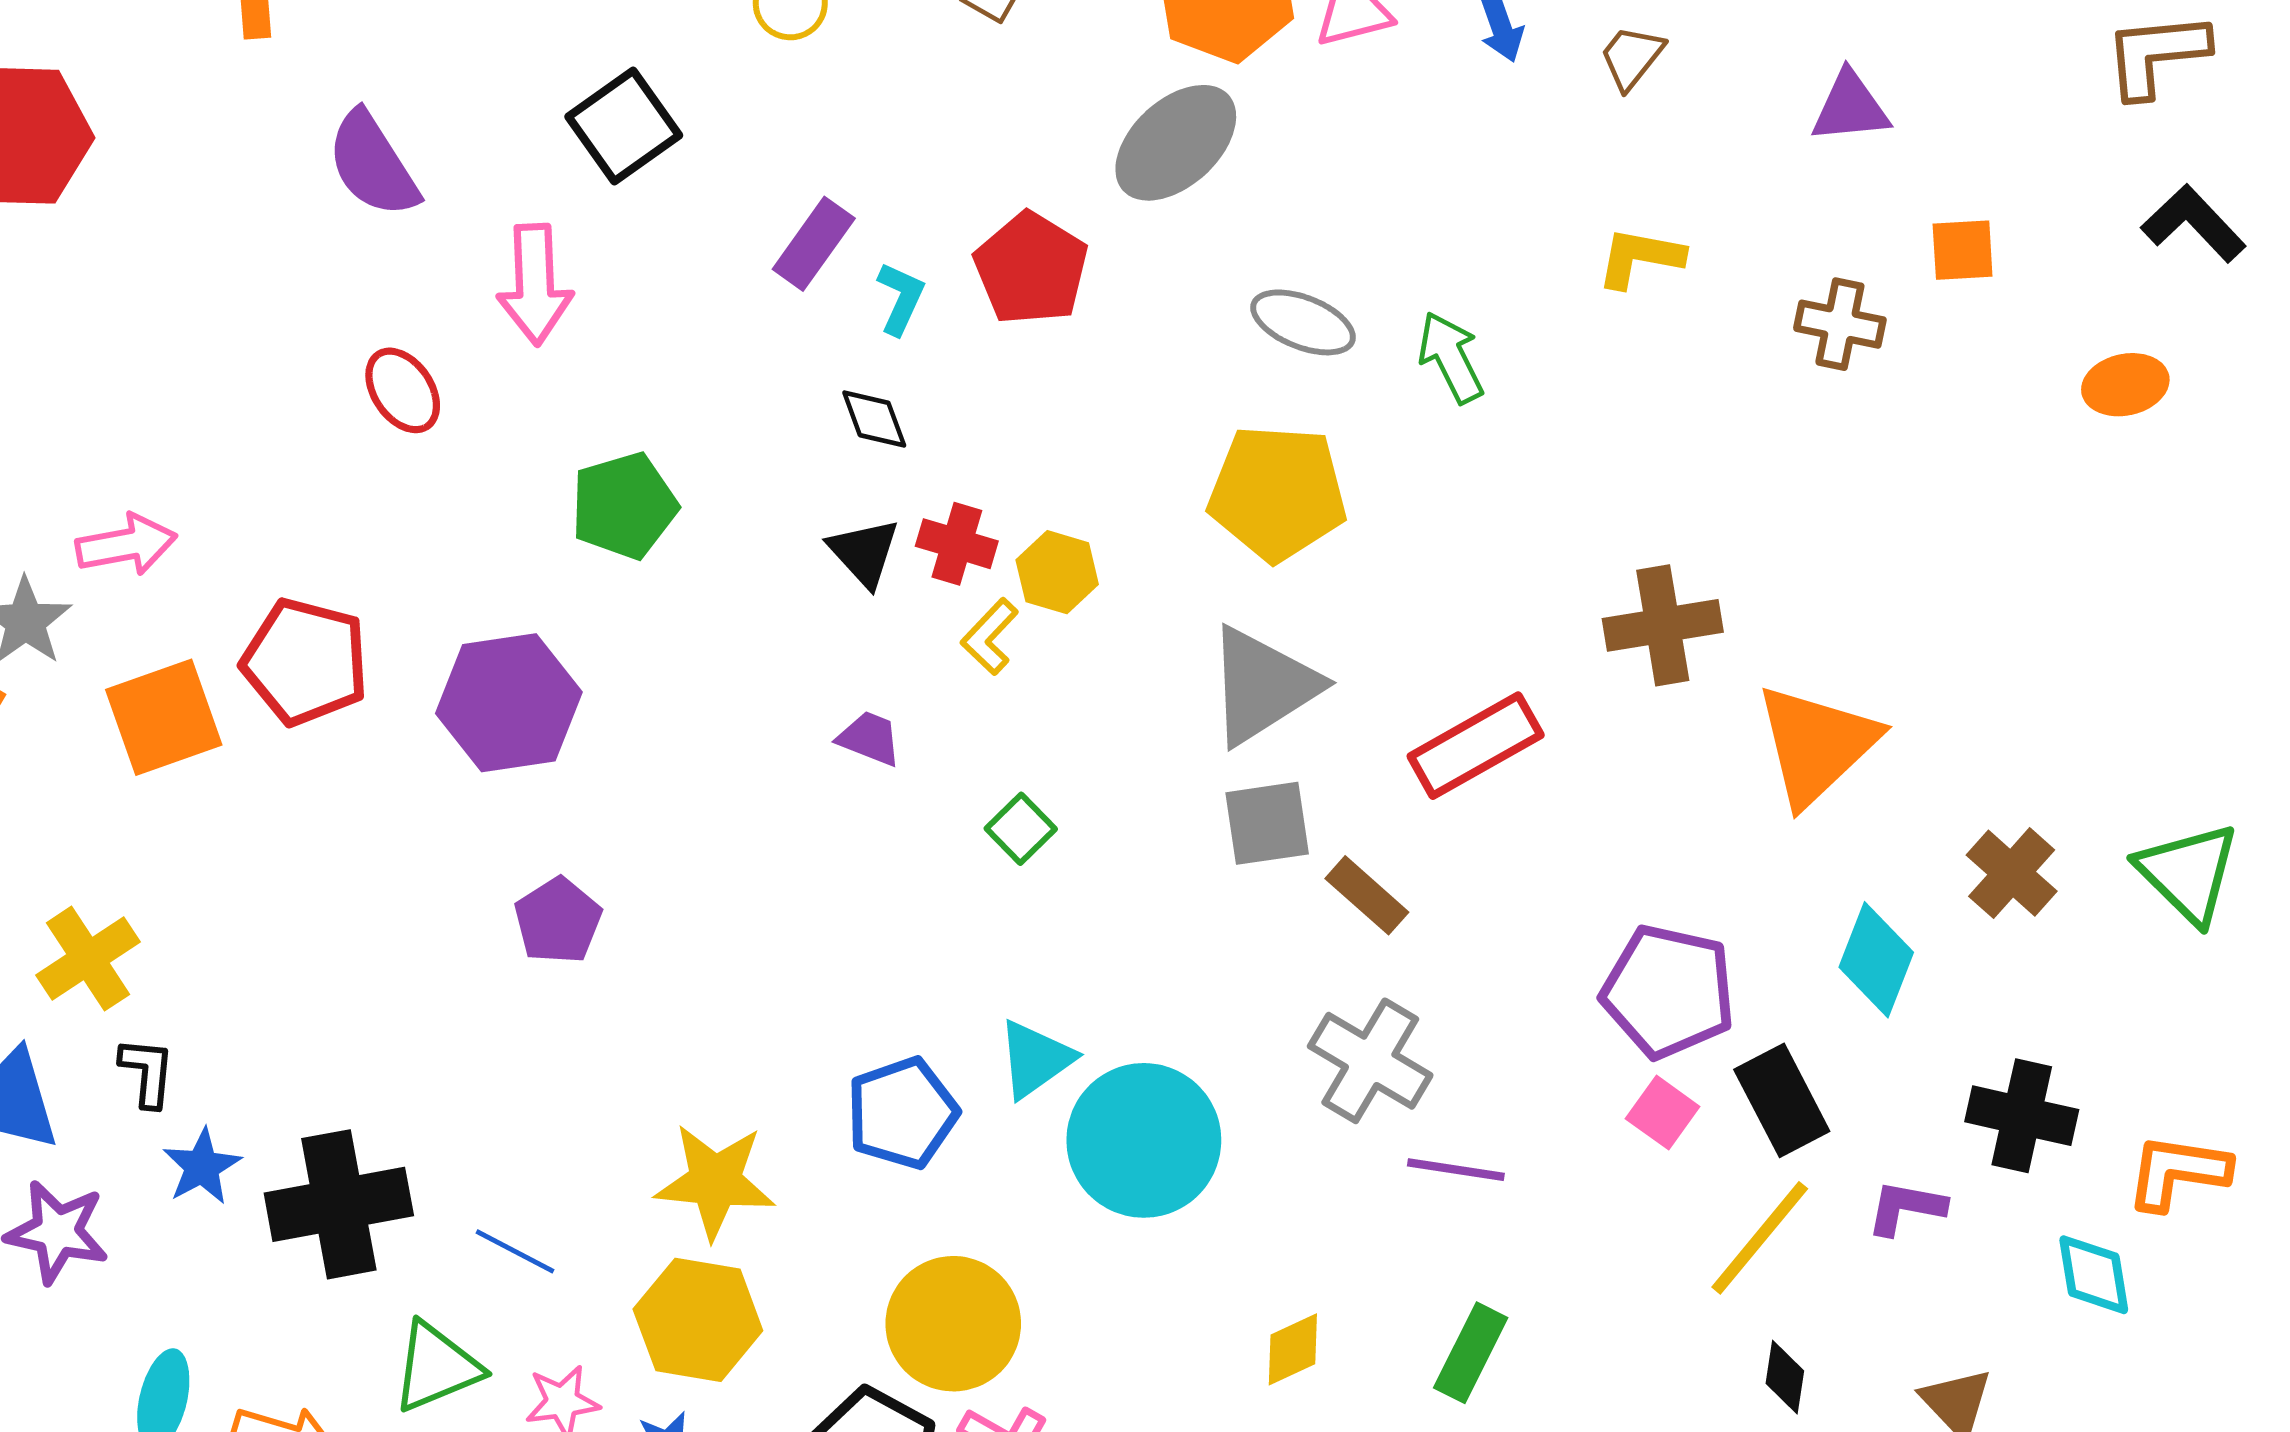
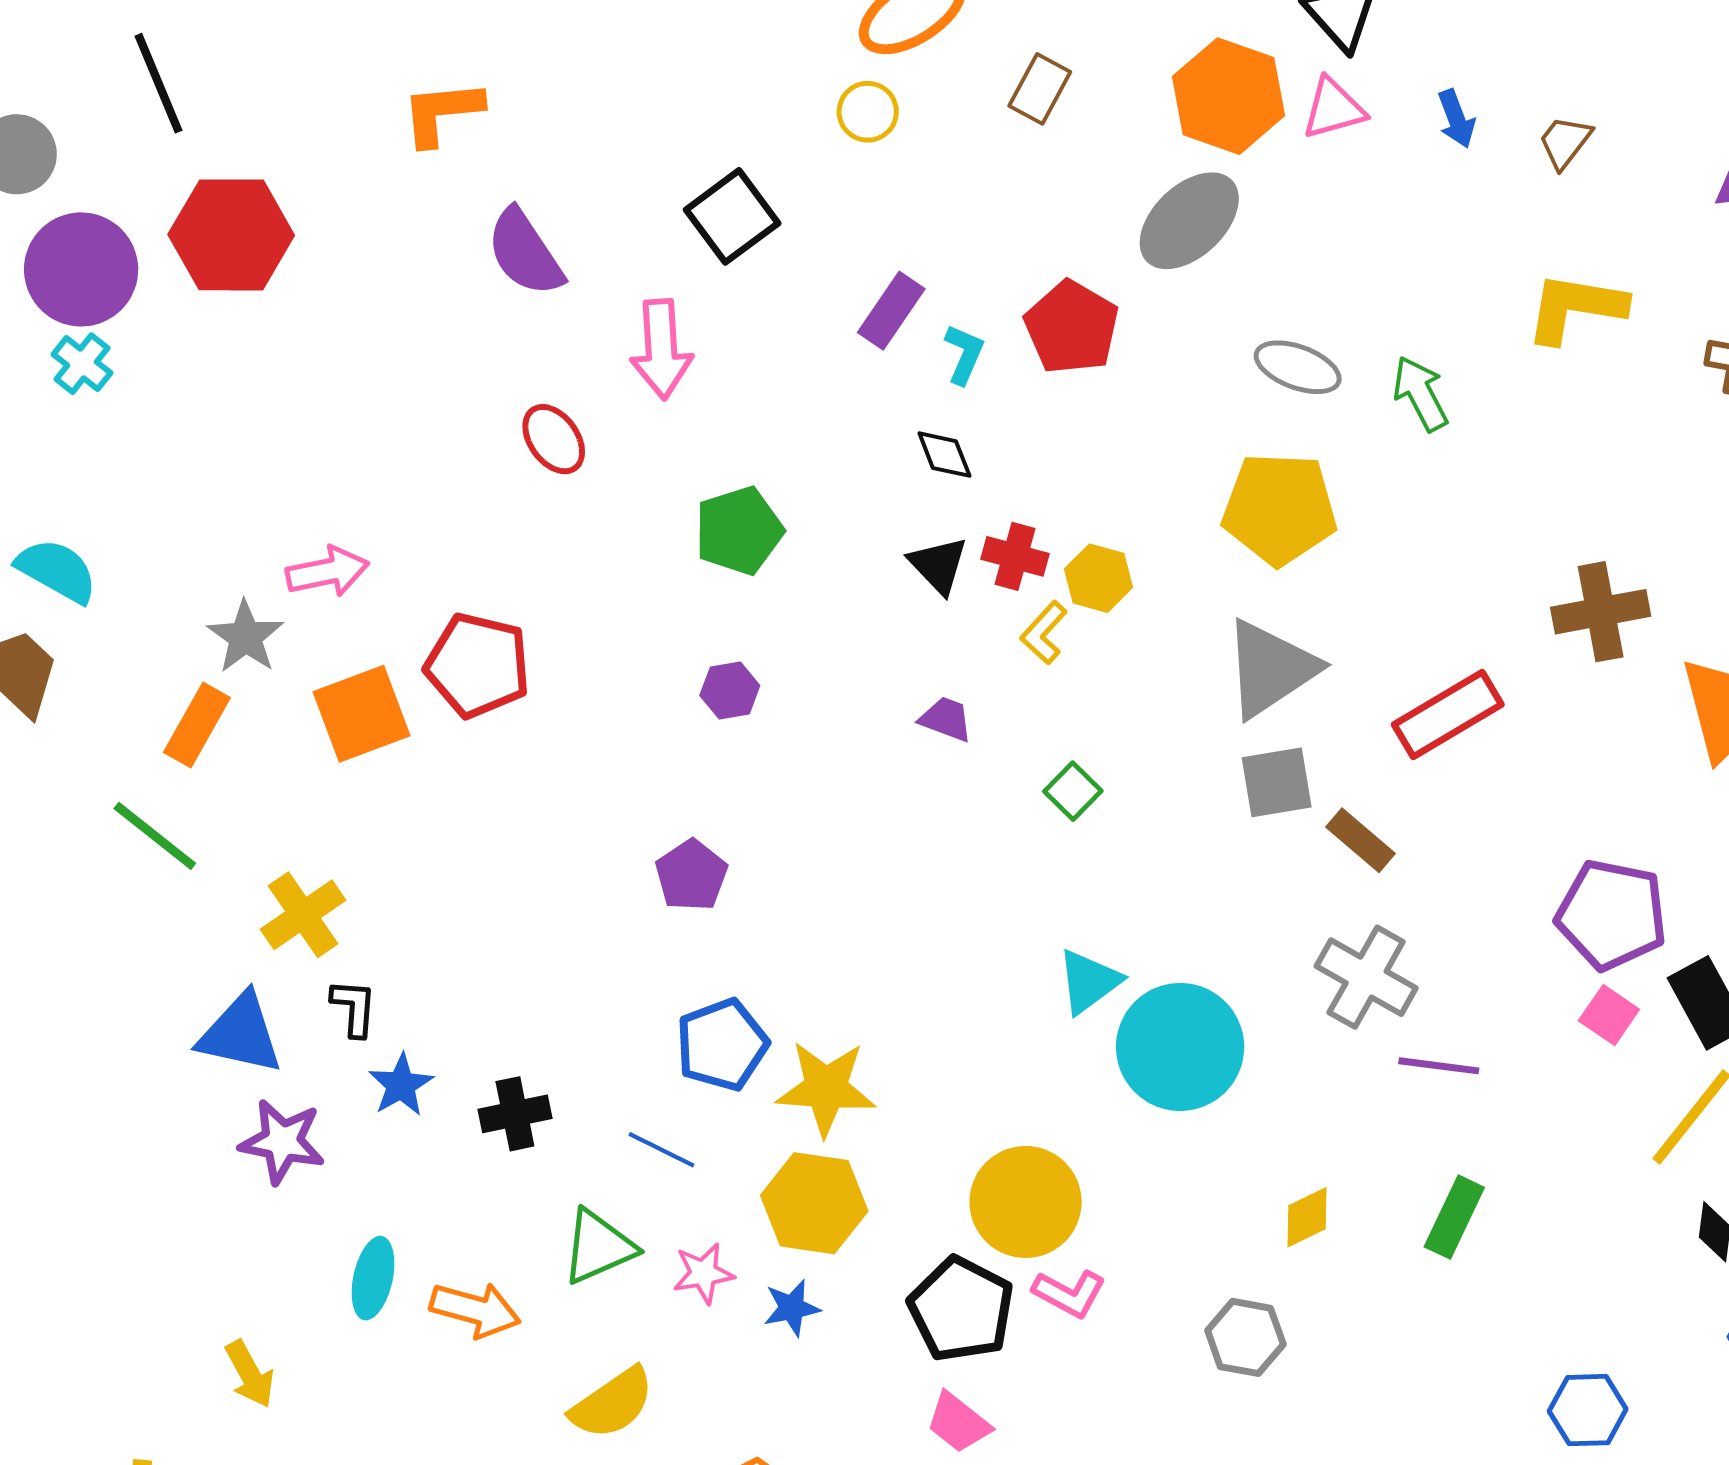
yellow L-shape: (1640, 258) -> (1575, 308), size x1.4
purple hexagon: (509, 703) -> (730, 691), moved, size x0.5
blue pentagon: (902, 1113) -> (722, 1045), moved
black cross: (339, 1204) -> (515, 1114), size x0.6

